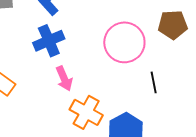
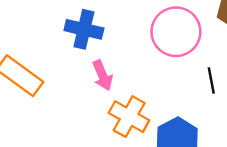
blue cross: (49, 41) -> (84, 29), turned 36

